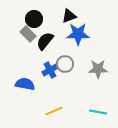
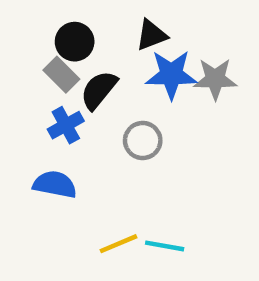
gray star: (98, 69) -> (215, 79), moved
blue cross: (50, 70) -> (66, 125), moved
cyan line: (98, 112) -> (165, 246), moved

